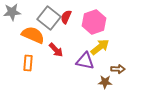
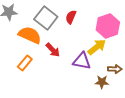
red semicircle: (66, 17) -> (71, 17), moved
pink hexagon: (94, 22) -> (108, 26), moved
orange rectangle: (28, 63) -> (25, 63), turned 35

